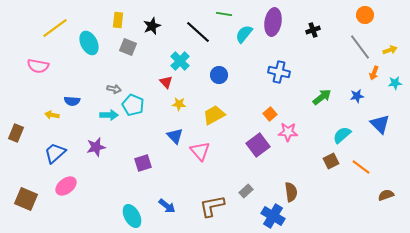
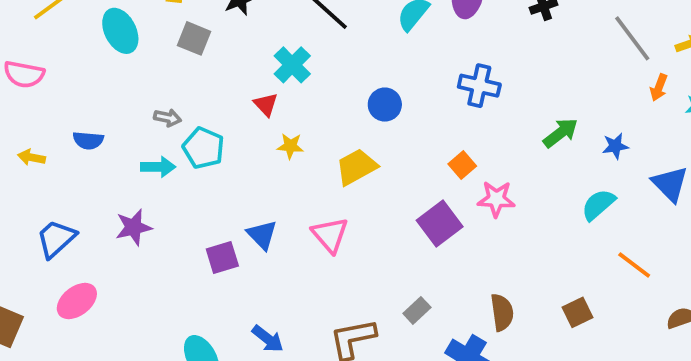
blue circle: (219, 75) -> (385, 105), moved
blue star: (357, 96) -> (615, 146), moved
yellow arrow: (52, 115) -> (32, 157), moved
blue triangle: (175, 136) -> (262, 235), moved
brown square: (331, 161) -> (578, 312), moved

